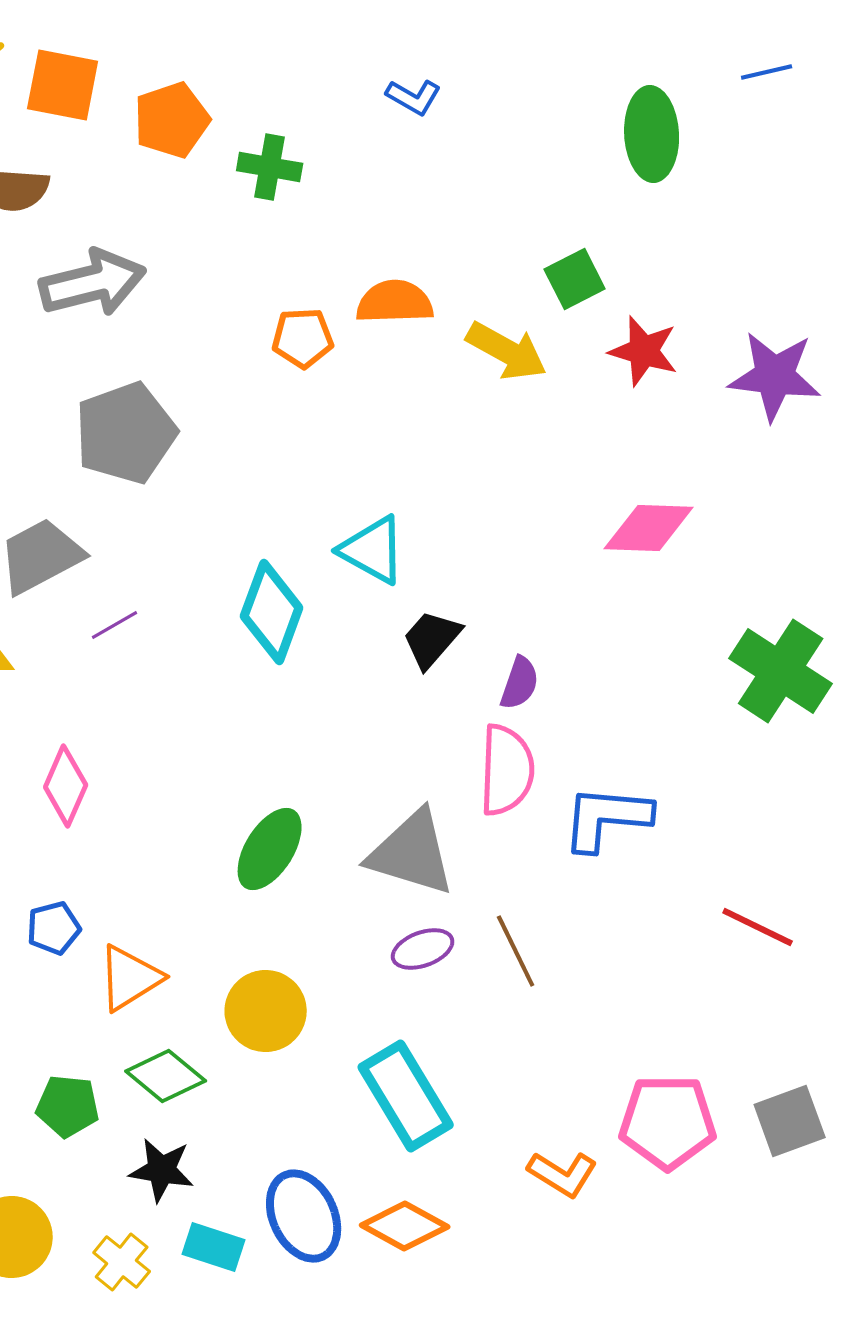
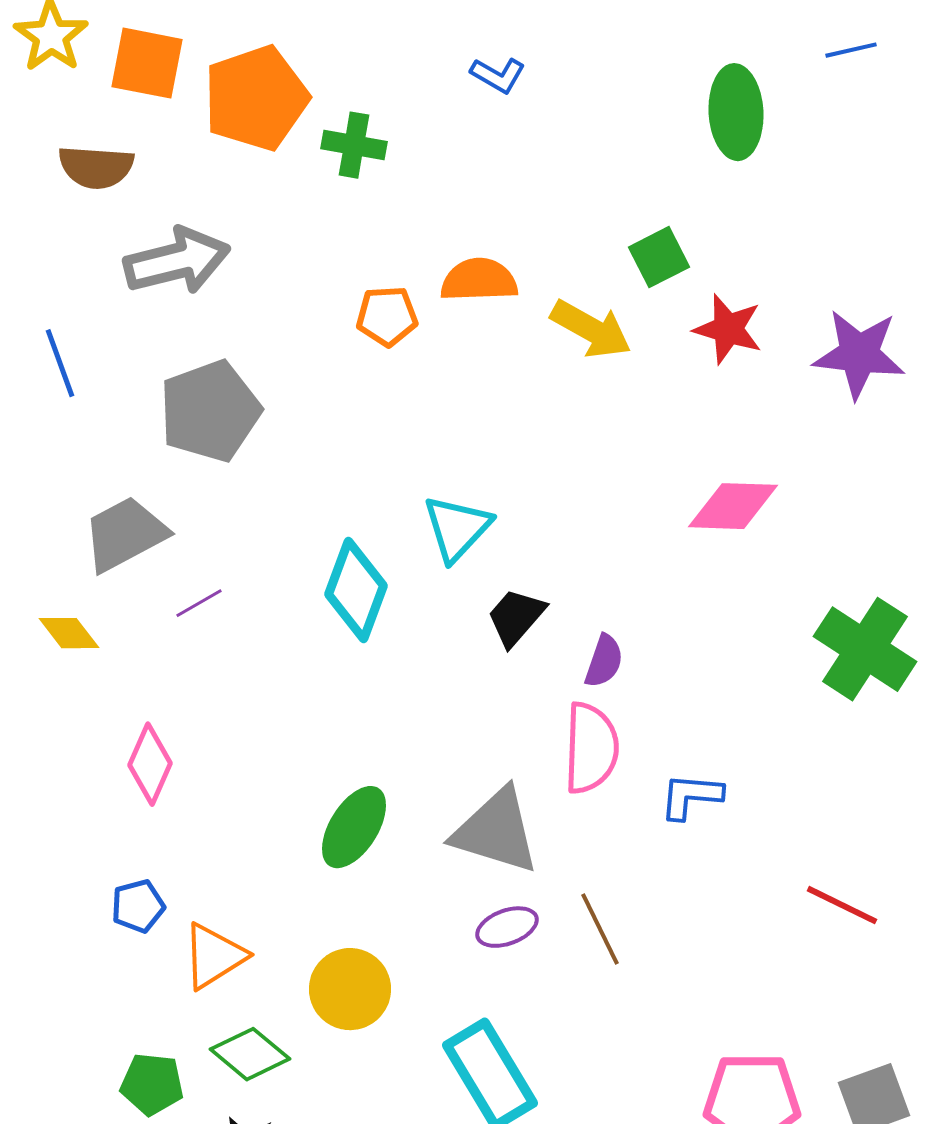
orange pentagon: (172, 120) -> (256, 98), size x1.4
cyan triangle: (373, 550) -> (457, 528), turned 44
blue L-shape: (607, 818) -> (691, 796), size x0.7

